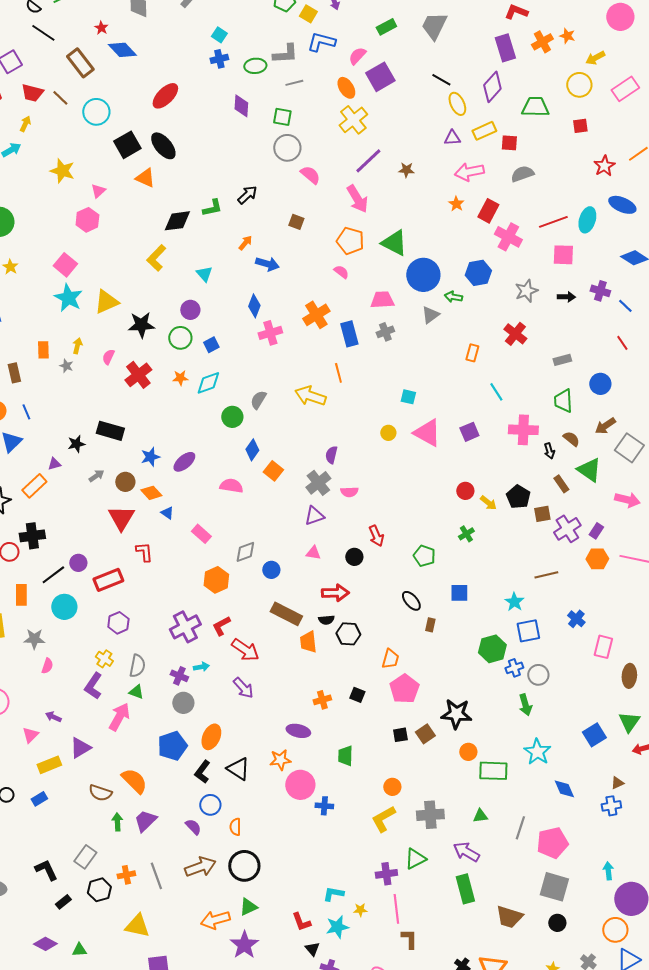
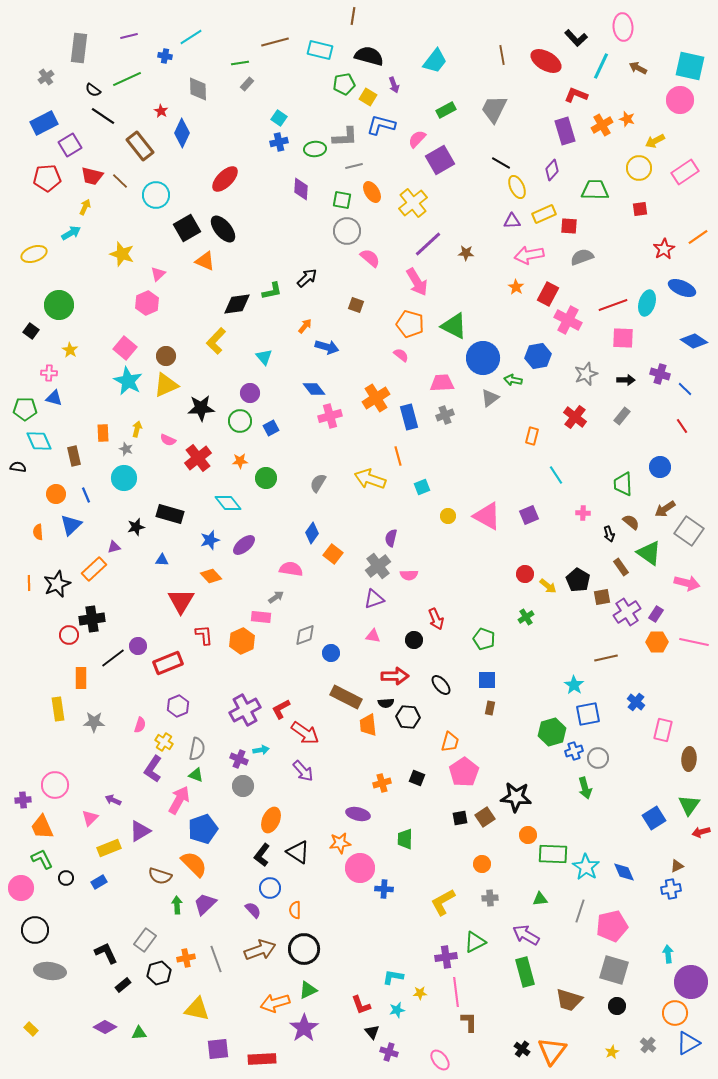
blue diamond: (122, 50) -> (182, 133), turned 68
purple diamond: (492, 87) -> (552, 170), size x0.7
orange ellipse: (346, 88) -> (372, 192), moved
blue diamond: (254, 306) -> (314, 389), turned -60
pink semicircle: (108, 357) -> (168, 440), turned -91
gray rectangle: (562, 360) -> (622, 416), moved, turned -36
cyan diamond: (208, 383) -> (228, 503), moved, turned 72
cyan square: (408, 397) -> (422, 487), moved, turned -35
green circle: (232, 417) -> (266, 478), moved
pink cross: (523, 430) -> (583, 513), size x0.5
gray arrow: (96, 476) -> (276, 597), moved
brown circle: (125, 482) -> (166, 356), moved
blue triangle: (167, 513) -> (162, 560), moved, turned -32
pink rectangle: (201, 534) -> (261, 617), turned -36
orange hexagon: (216, 580) -> (242, 641), moved
blue square: (459, 593) -> (487, 680), moved
black ellipse: (411, 601) -> (441, 685), moved
cyan circle: (64, 607) -> (124, 478), moved
pink semicircle: (47, 666) -> (140, 725), moved
blue pentagon: (172, 746) -> (203, 829), moved
cyan star: (537, 752) -> (586, 867), moved
orange circle: (392, 787) -> (482, 864), moved
gray cross: (430, 815) -> (490, 898), size x0.6
cyan star: (337, 927) -> (397, 1010), size x0.7

